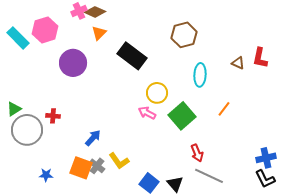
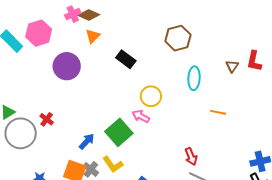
black rectangle: (132, 56) -> (126, 59), size x0.7
brown triangle: (238, 63) -> (232, 66), turned 40
orange line: (224, 109) -> (218, 112), turned 63
red cross: (53, 116) -> (47, 119), turned 32
green square: (182, 116) -> (119, 132), moved

